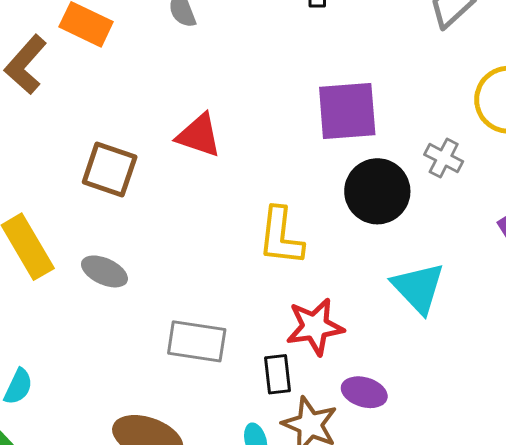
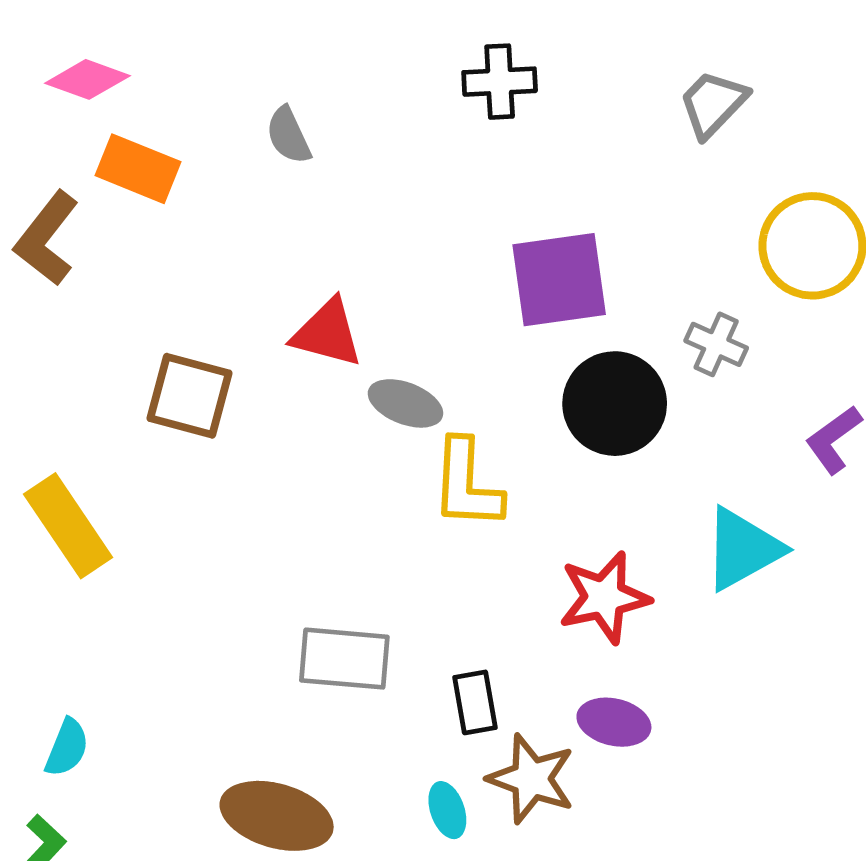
gray ellipse: (104, 271) -> (405, 403), moved
cyan triangle: (418, 288) -> (743, 549), moved, turned 48
red star: (315, 327) -> (604, 597), moved

